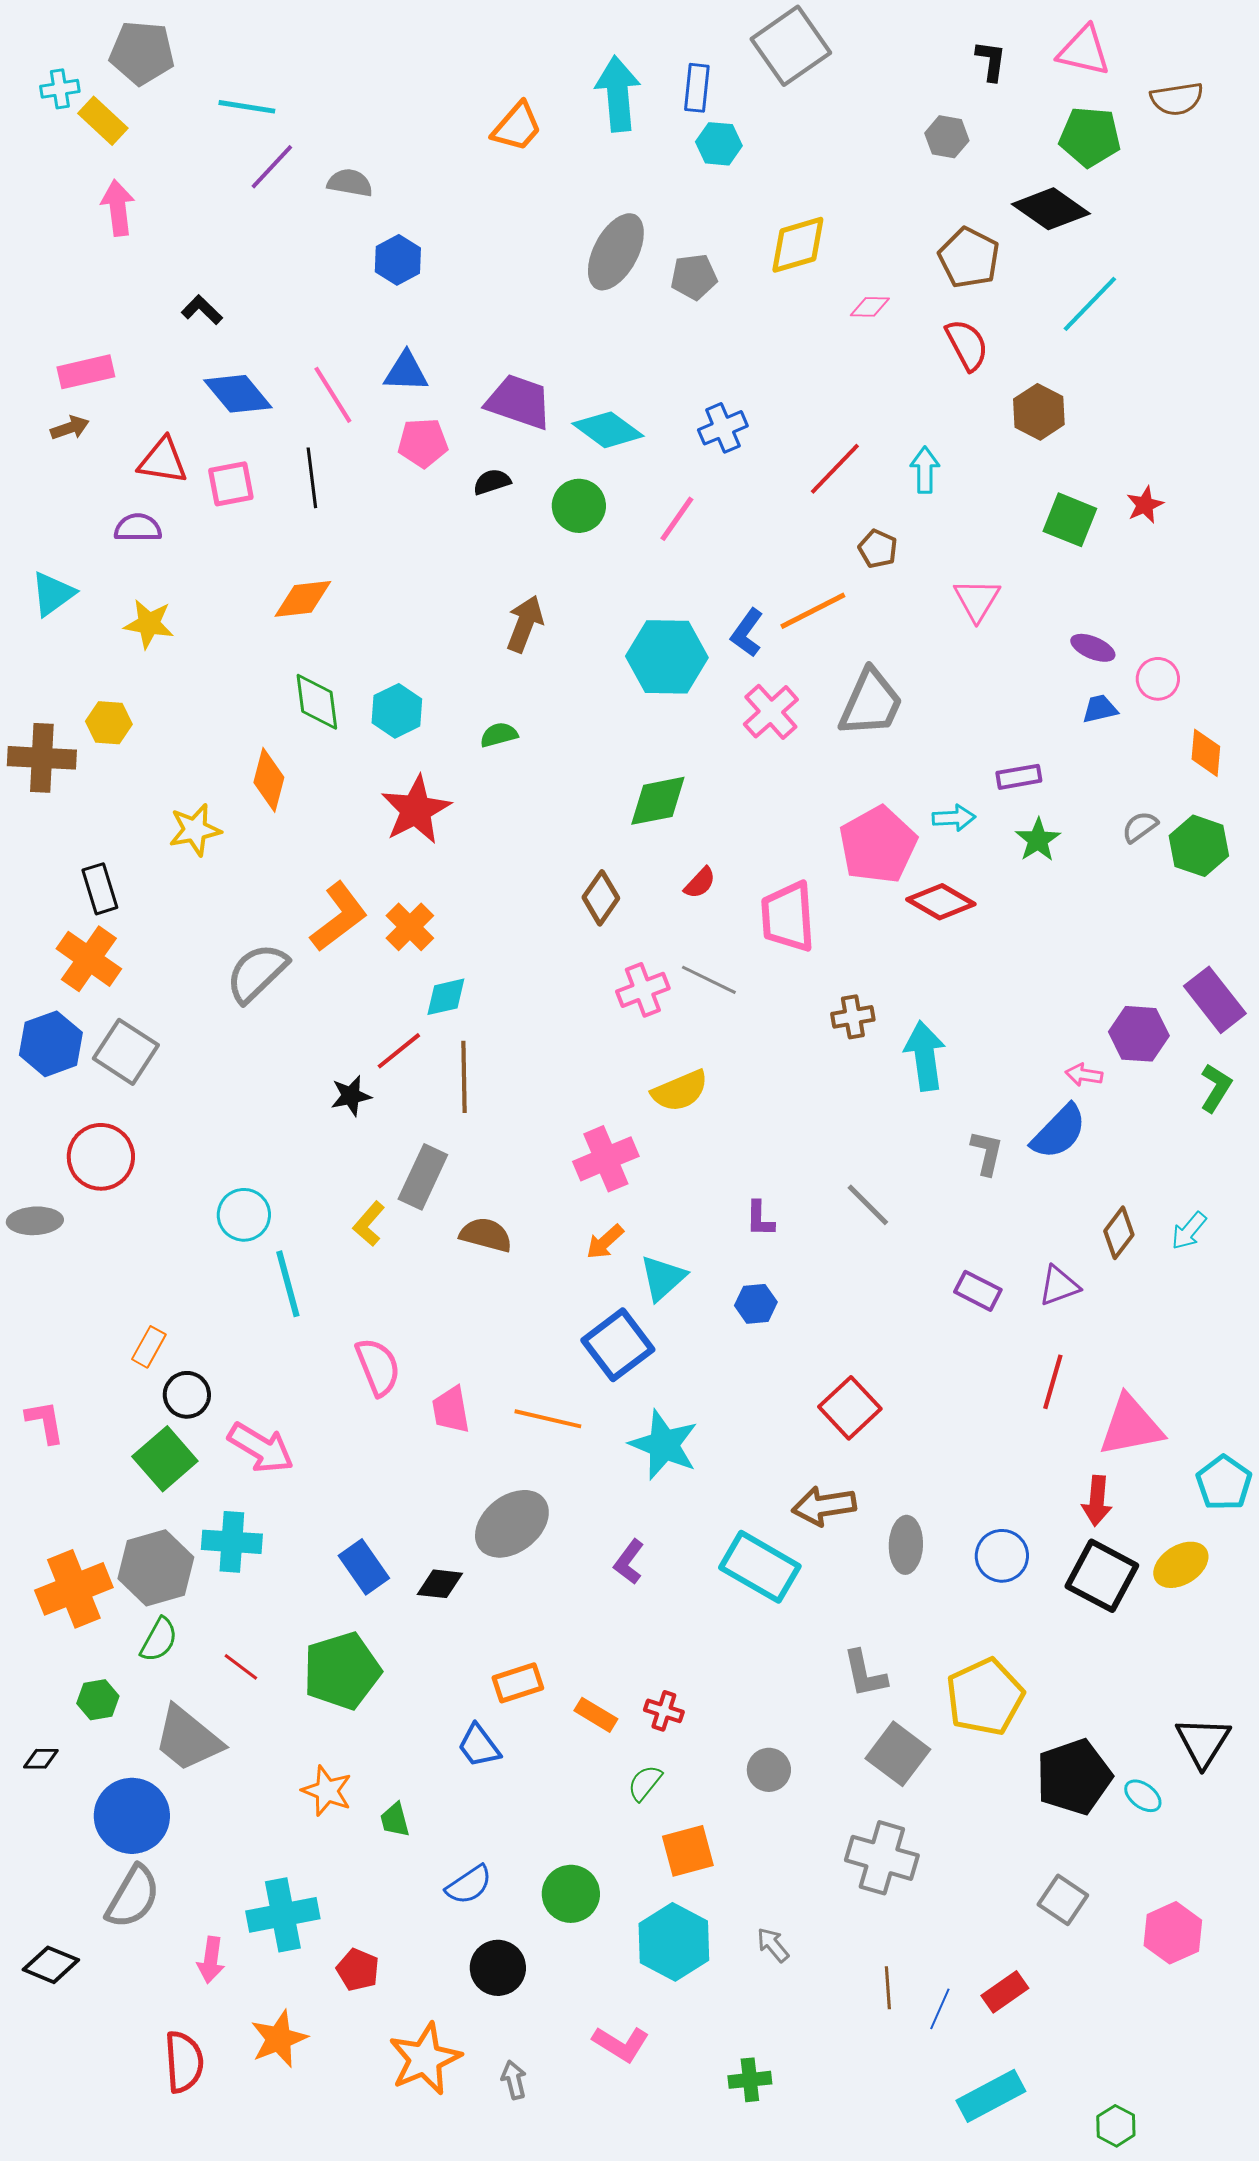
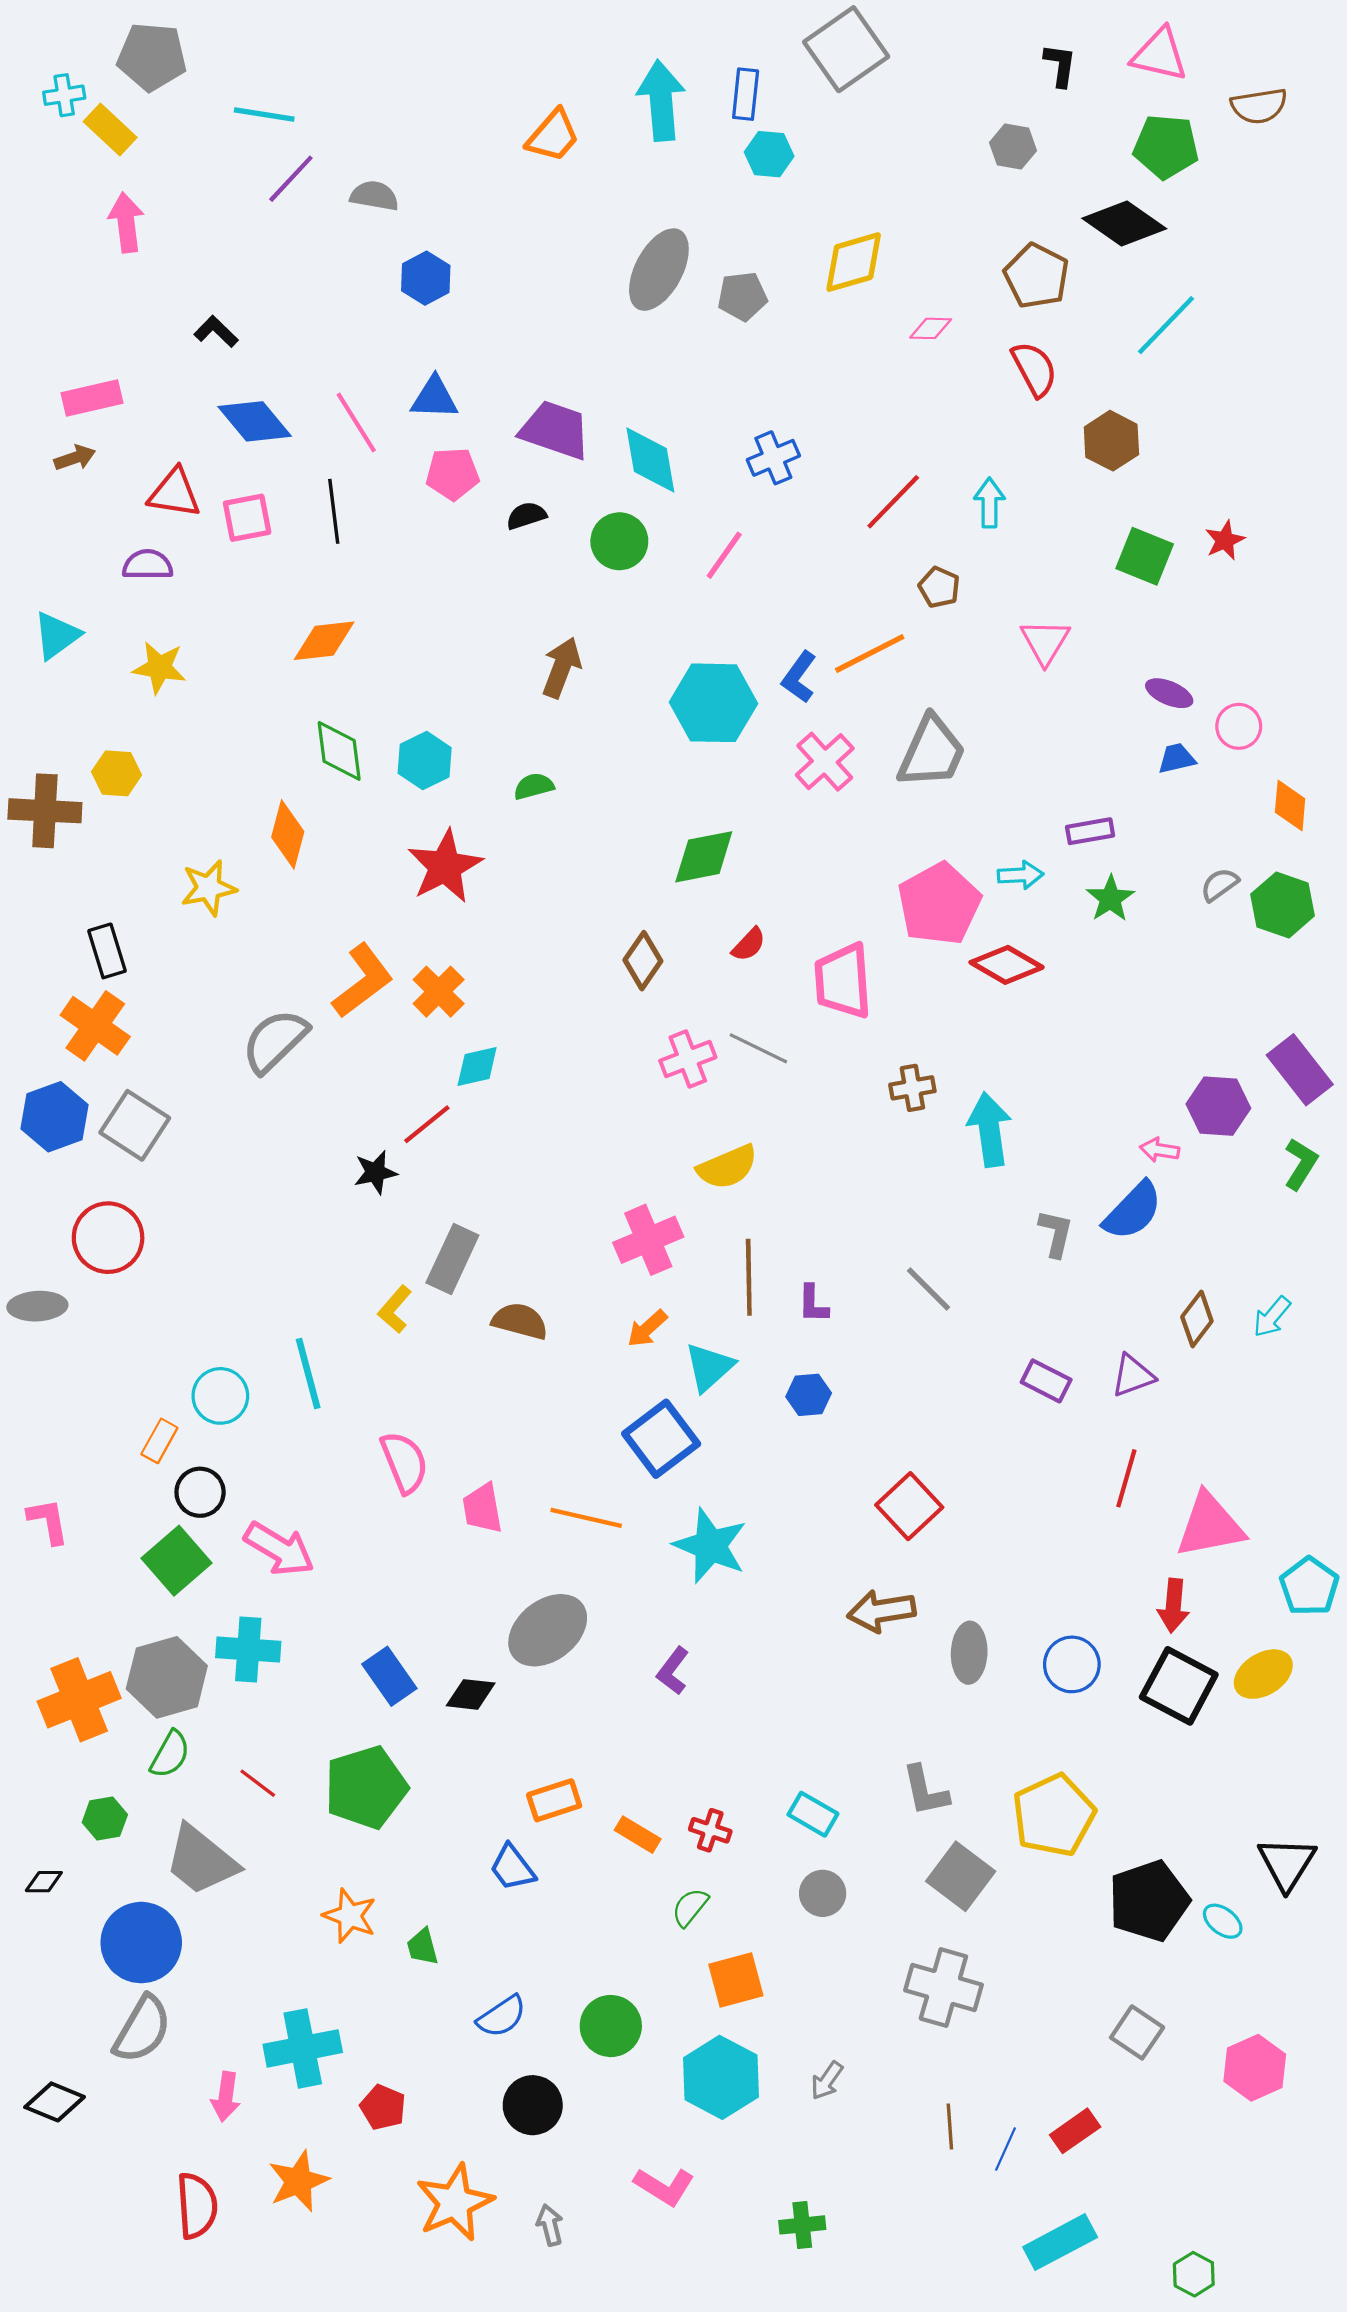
cyan diamond: (608, 430) -> (650, 460), turned 44
brown line: (464, 1077) -> (749, 1277), moved
cyan circle: (244, 1215) -> (220, 1396), moved
cyan rectangle: (760, 1567) -> (813, 1814), moved, size x0.6
gray arrow: (773, 1945) -> (827, 2081), turned -105

